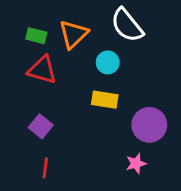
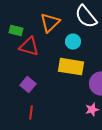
green rectangle: (36, 36) -> (16, 31), moved
yellow rectangle: (105, 100) -> (71, 67), size x1.4

